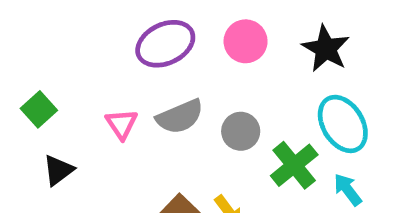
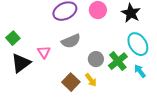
pink triangle: (122, 124) -> (44, 52), moved
gray circle: (241, 131) -> (96, 59), moved
black triangle: (58, 170) -> (21, 63), size x1.5

